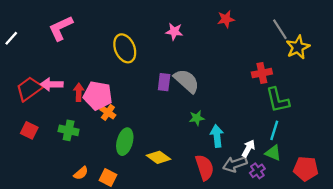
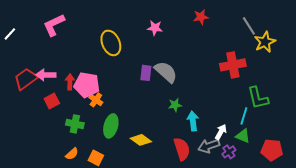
red cross: (262, 73) -> (233, 65), size x1.4
green L-shape: (278, 100) -> (258, 98), moved
red square: (29, 130) -> (52, 101), moved, turned 35
green cross: (69, 130) -> (75, 124), moved

